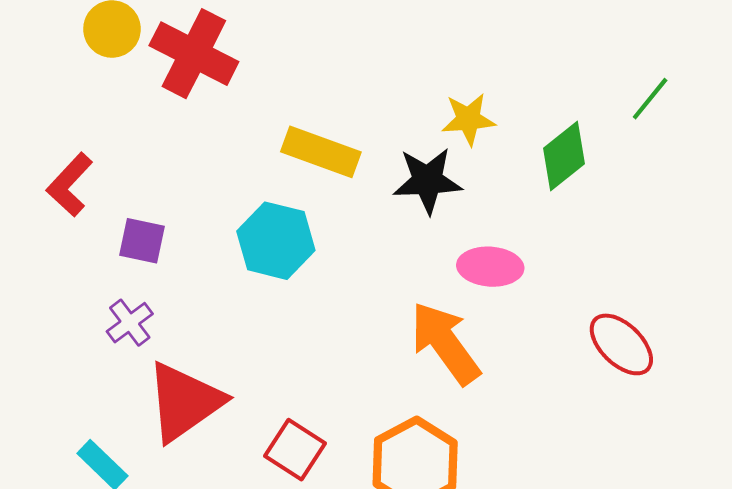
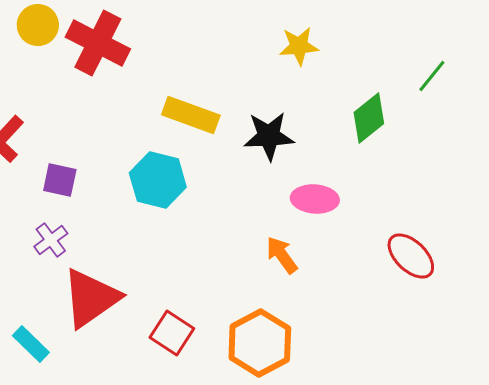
yellow star: (468, 119) -> (299, 46), moved
orange arrow: (445, 343) -> (282, 255), size x0.6

